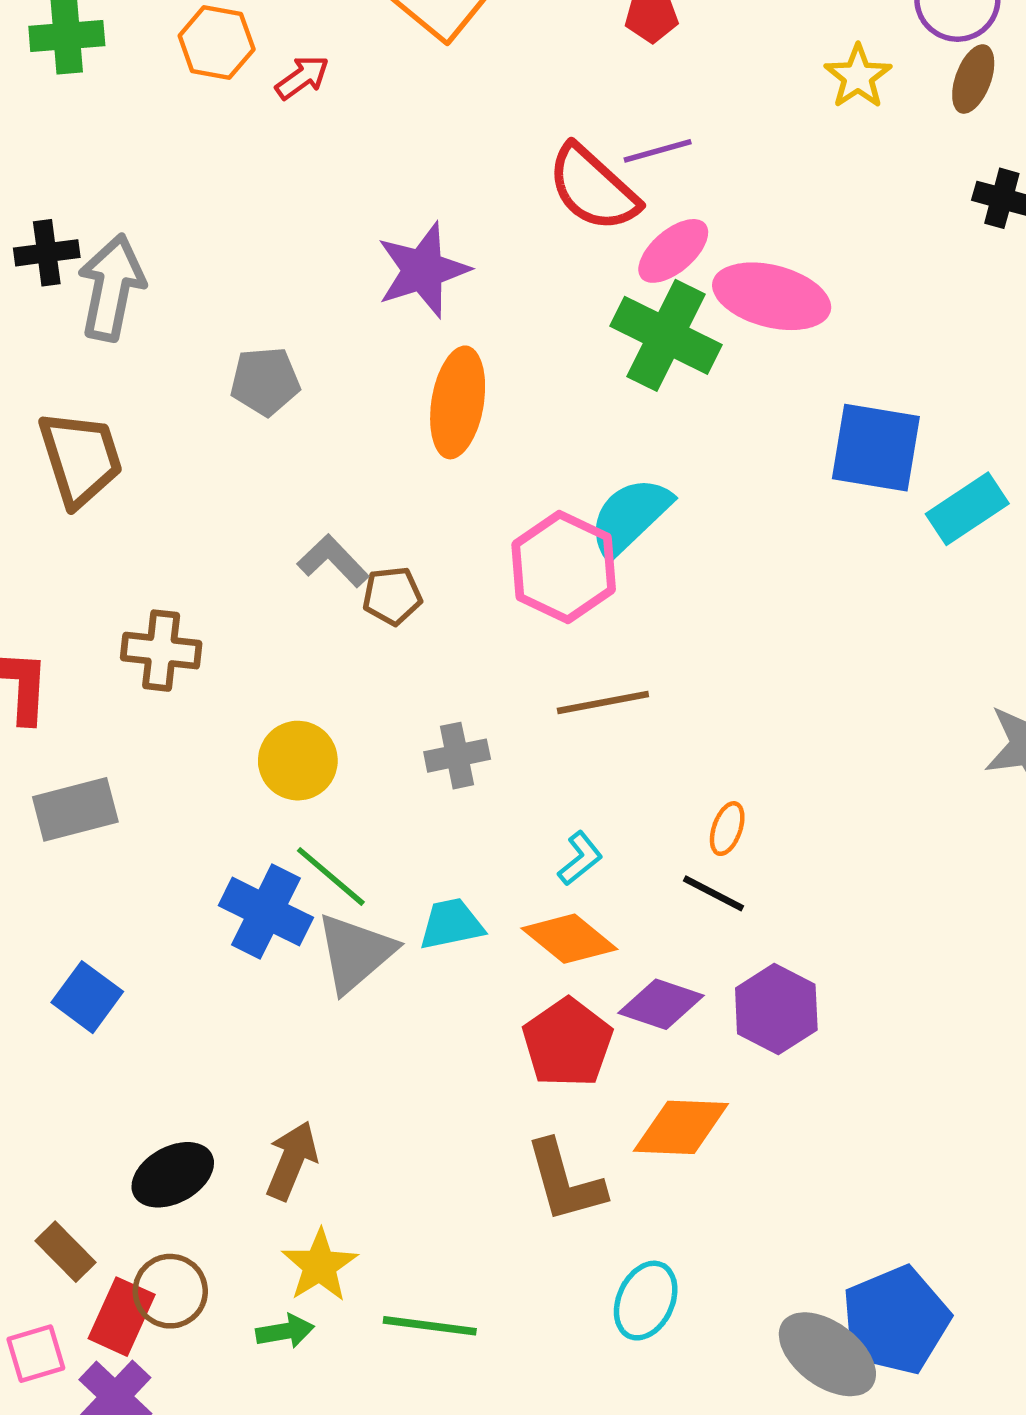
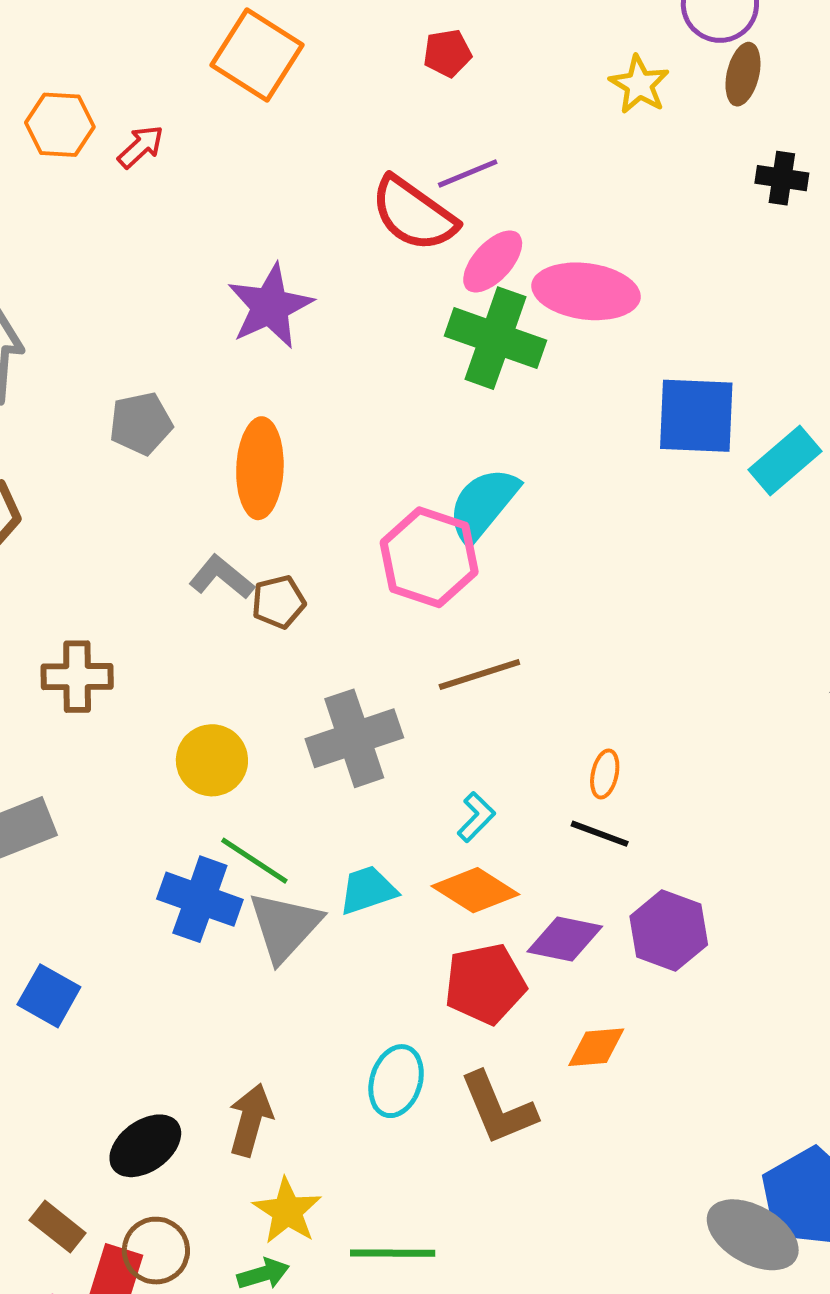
orange ellipse: (458, 402) -> (260, 468), moved
gray cross: (457, 756) -> (354, 738), size x1.6
red pentagon: (568, 1043) -> (485, 984), turned 30
orange diamond: (681, 1127) -> (596, 1047), size x0.7
cyan ellipse: (646, 1301) -> (396, 1081), moved

